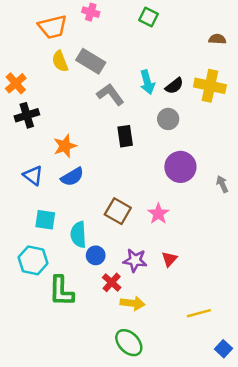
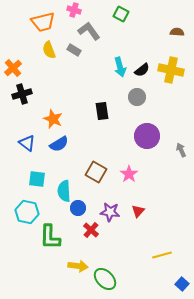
gray rectangle: (91, 61) -> (74, 50), size x0.6
gray L-shape: (110, 94) -> (89, 31), moved
orange star: (65, 146) -> (53, 119), turned -30
yellow arrow: (133, 303) -> (78, 266), moved

